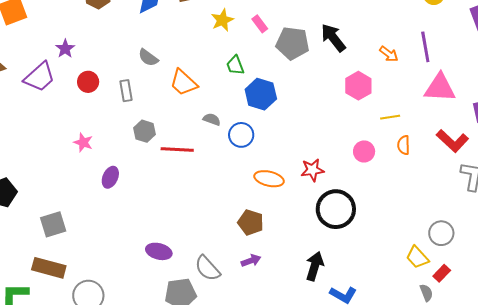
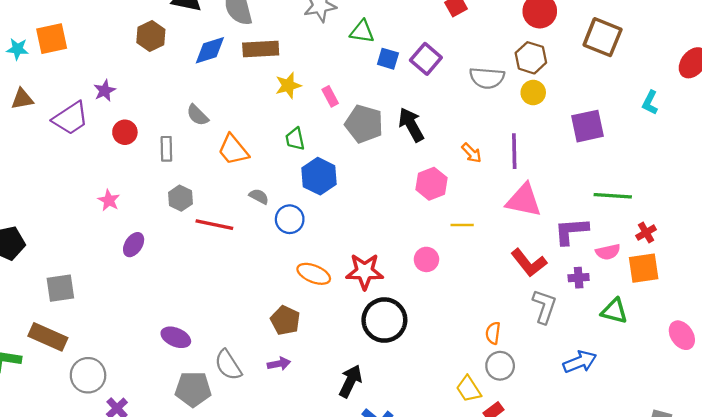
orange semicircle: (404, 145) -> (493, 333), moved
red star: (312, 170) -> (365, 271), size x1.4

